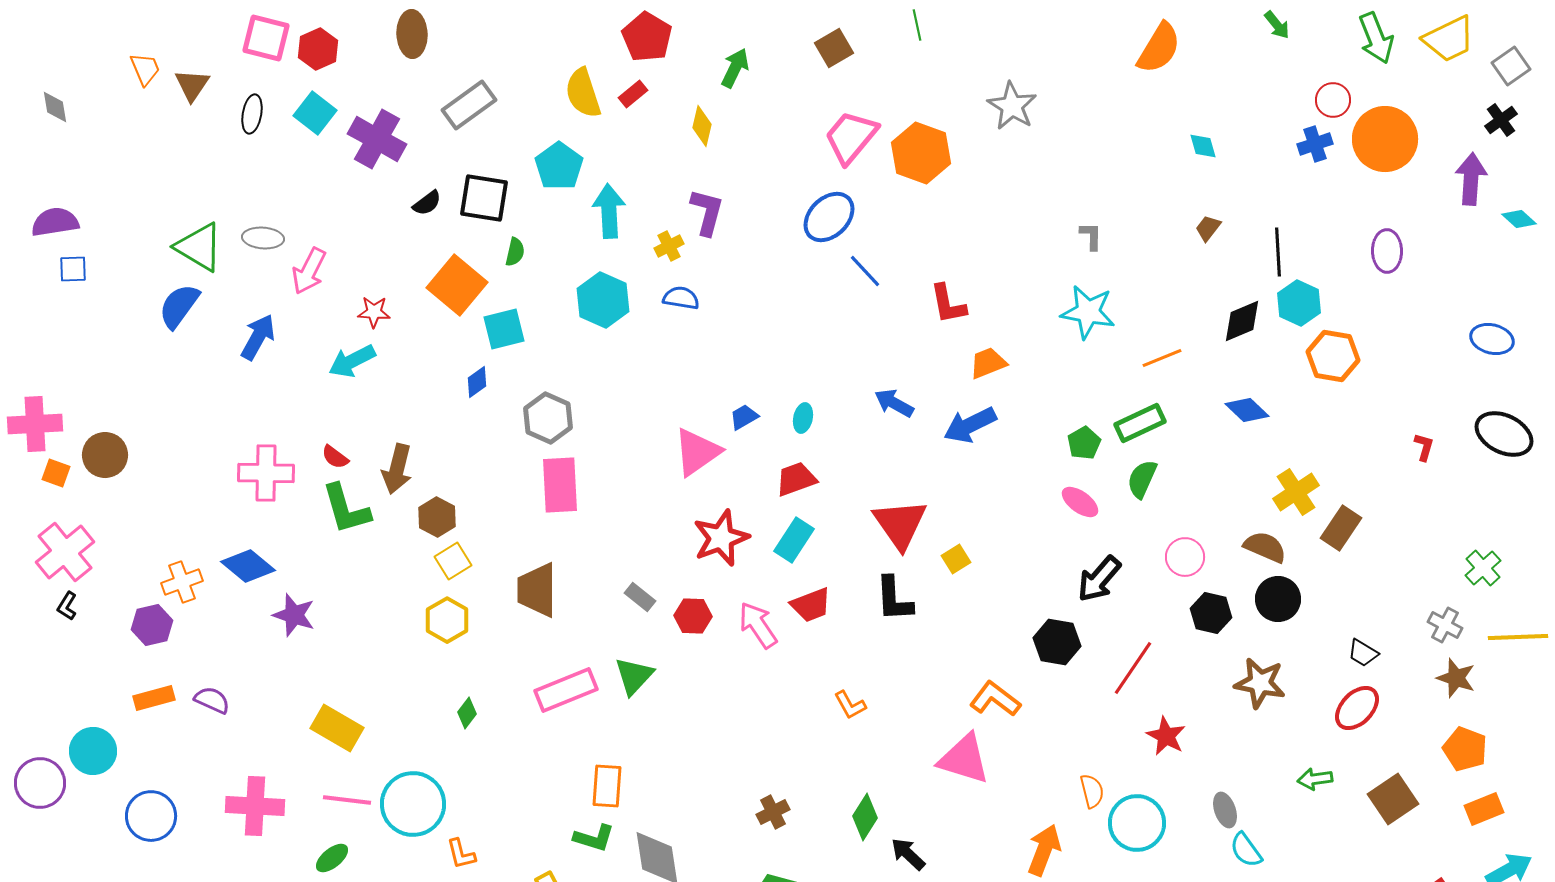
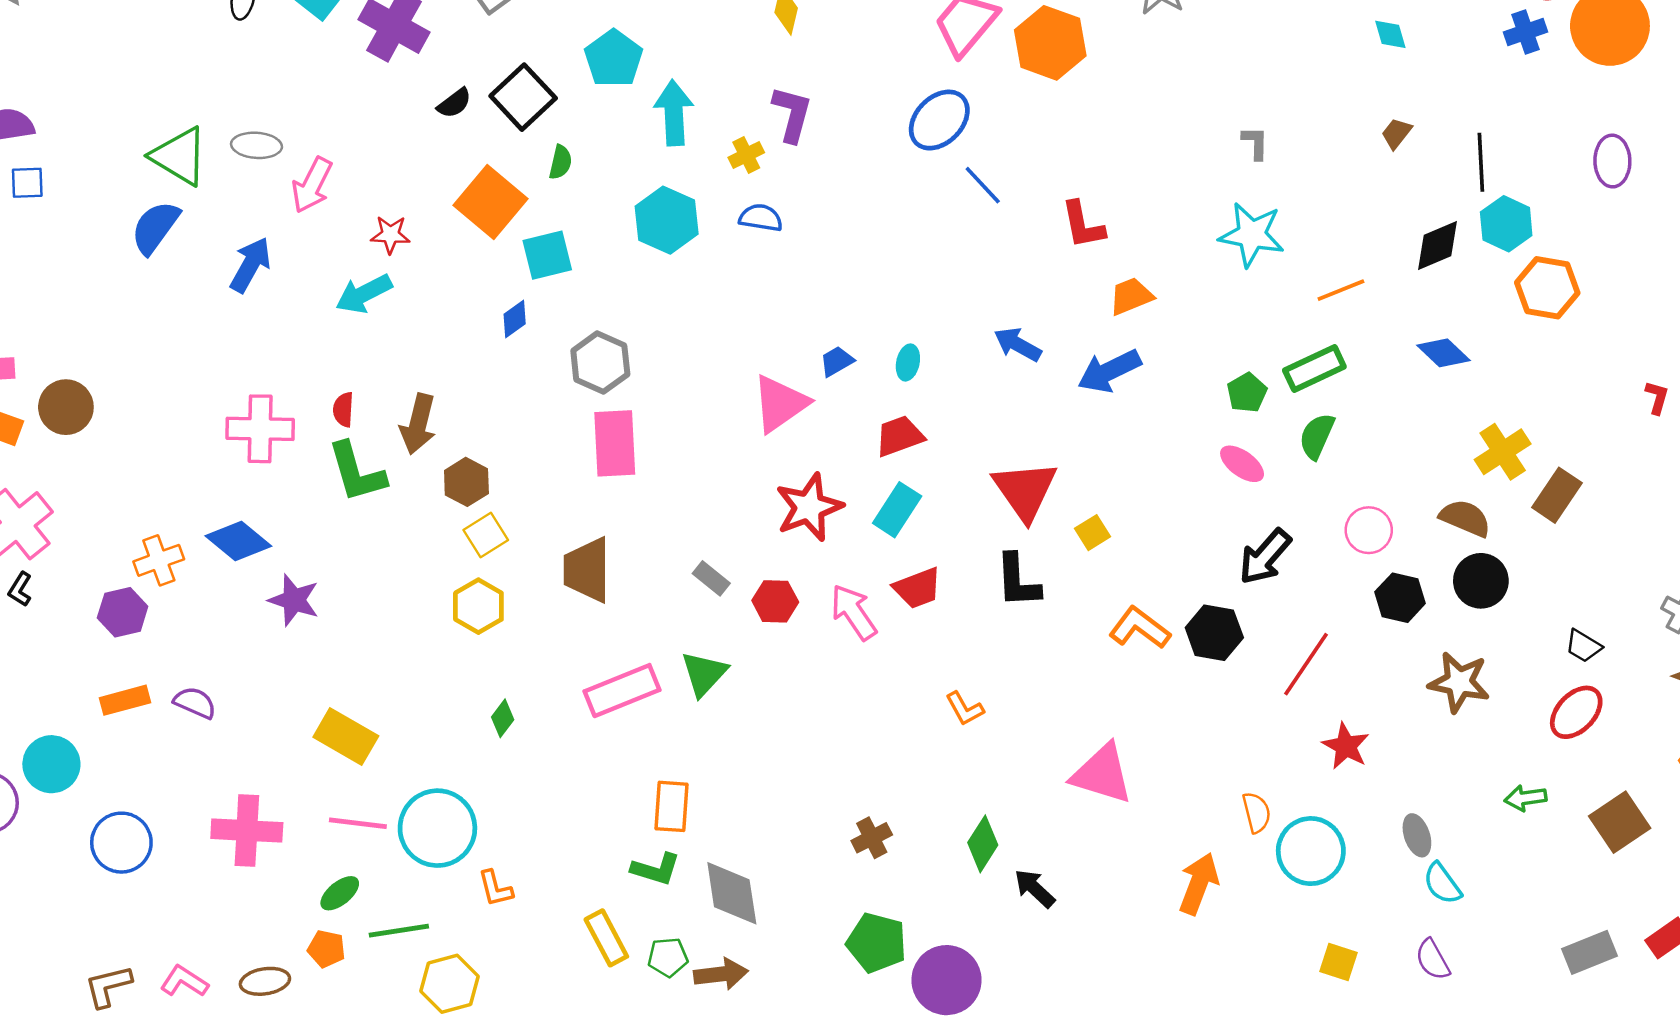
black square: (484, 198) -> (523, 97), turned 38
red semicircle: (335, 457) -> (343, 410), turned 56
orange L-shape: (995, 699) -> (1140, 628), moved

